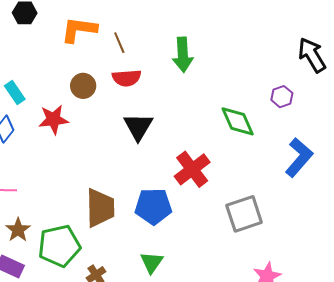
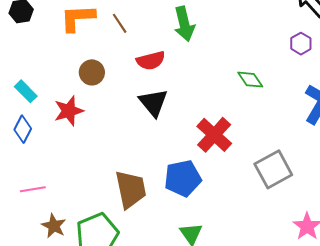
red semicircle: (127, 78) -> (151, 61), moved
purple hexagon: (282, 97) -> (301, 44), moved
green diamond: (238, 121) -> (250, 80), size x0.7

